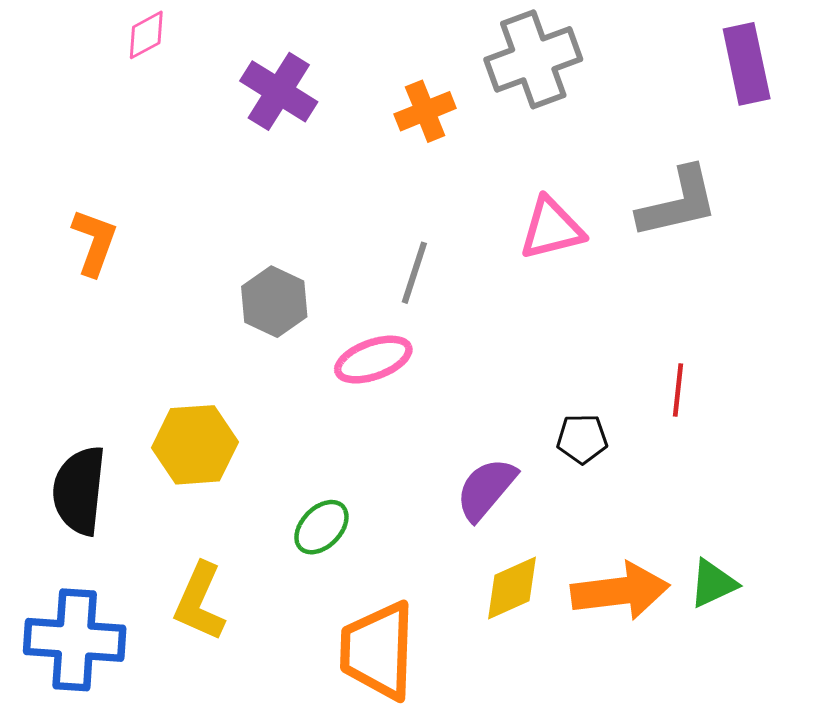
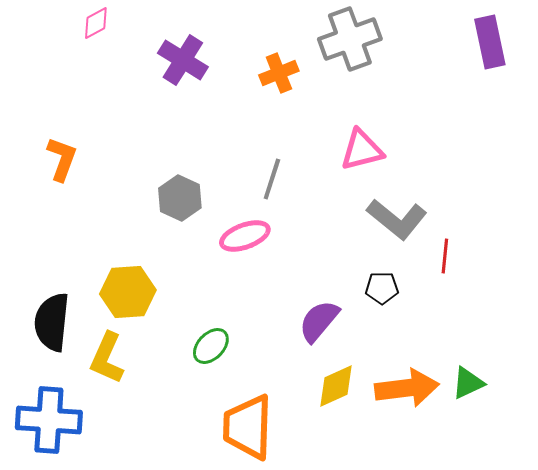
gray L-shape: (678, 203) -> (397, 219), moved, turned 52
yellow L-shape: (200, 602) -> (107, 358), moved

